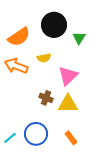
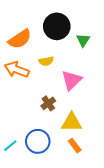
brown cross: (46, 98) -> (48, 103), turned 32
yellow triangle: (68, 104) -> (72, 122), moved

